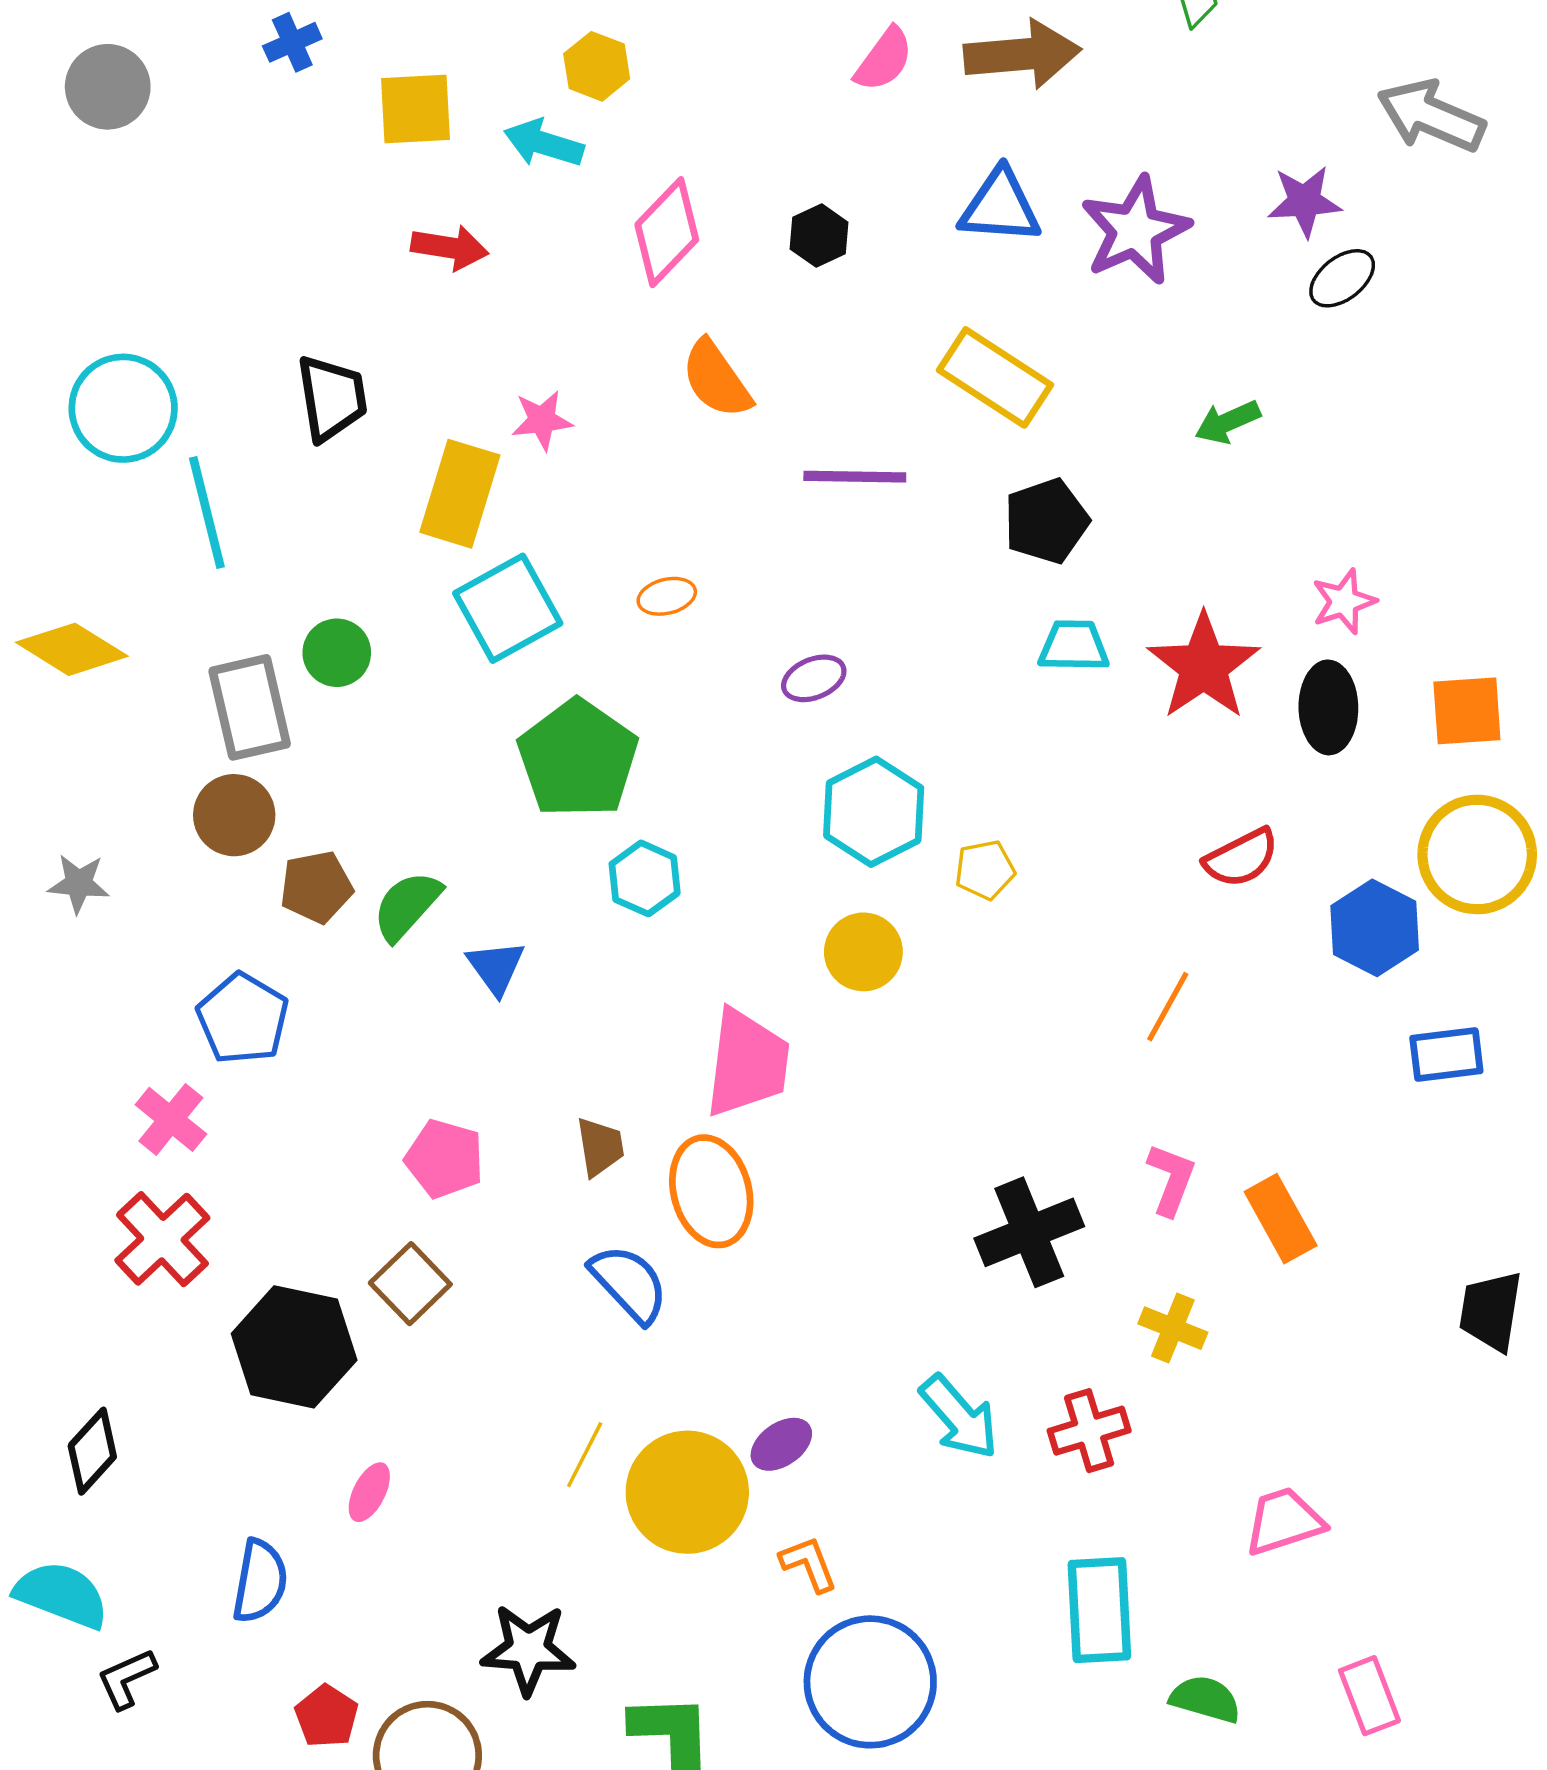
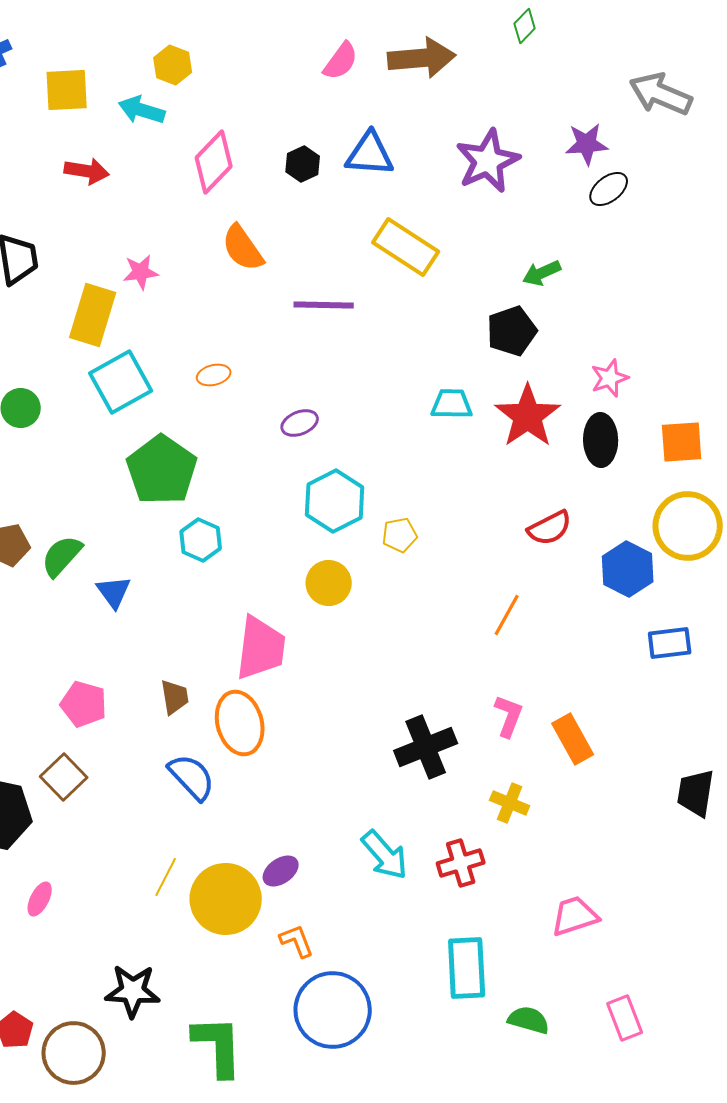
blue triangle: (1000, 206) -> (370, 154), moved
black pentagon: (1046, 521) -> (512, 331), moved

